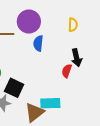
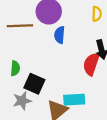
red semicircle: (67, 71) -> (91, 64), size x1.5

